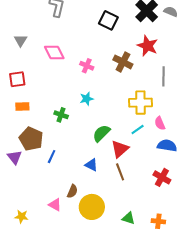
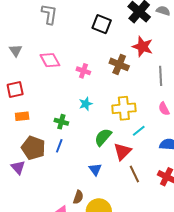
yellow cross: (141, 103) -> (124, 108), moved
pink semicircle: (160, 123) -> (164, 109), moved
blue line: (52, 157) -> (59, 146), moved
blue triangle: (91, 165) -> (95, 169), turned 32
brown line: (120, 172) -> (134, 174), moved

